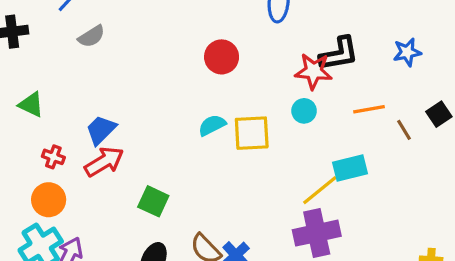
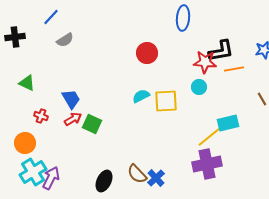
orange line: (369, 109) -> (234, 69), moved
blue trapezoid: (101, 130) -> (71, 99), turned 105
red arrow: (104, 162) -> (73, 119), size x0.7
orange circle: (49, 200) -> (25, 143), moved
green square: (153, 201) -> (92, 124), moved

